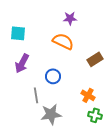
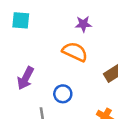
cyan square: (18, 33) -> (21, 20), moved

